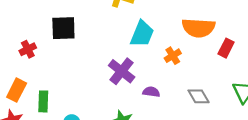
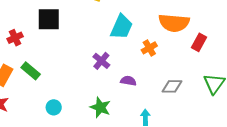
purple cross: (122, 71) -> (101, 61), size x0.7
gray diamond: (199, 96) -> (172, 86), turned -60
green rectangle: (43, 101) -> (31, 71), moved, turned -54

